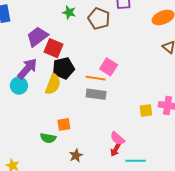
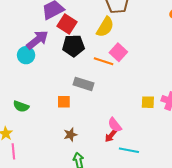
yellow semicircle: (53, 84) -> (105, 27), moved
gray rectangle: (96, 94) -> (84, 84), moved
green semicircle: (48, 138) -> (21, 106), moved

